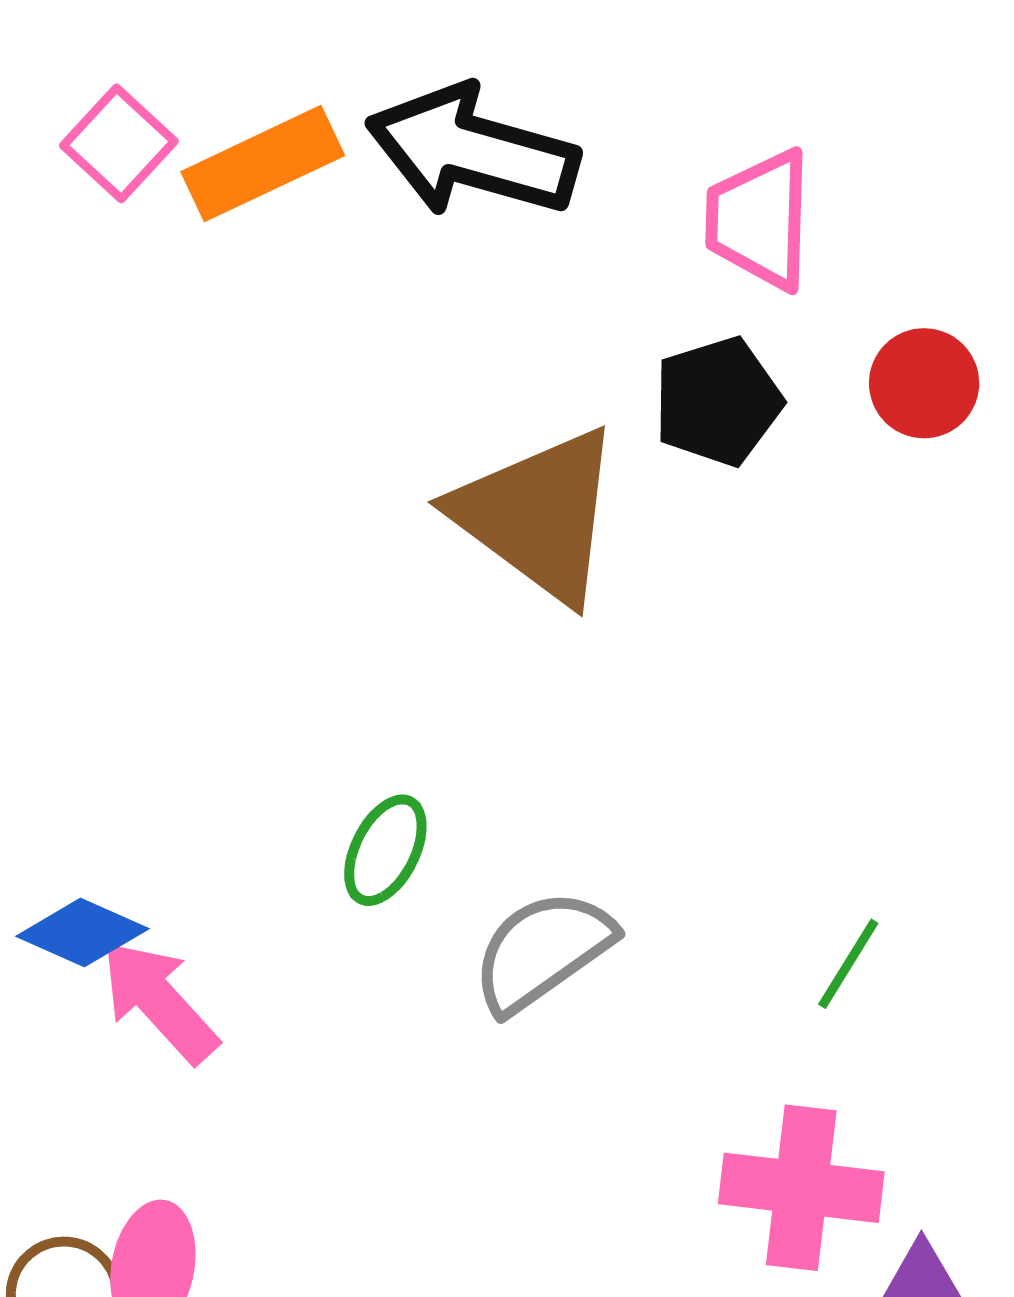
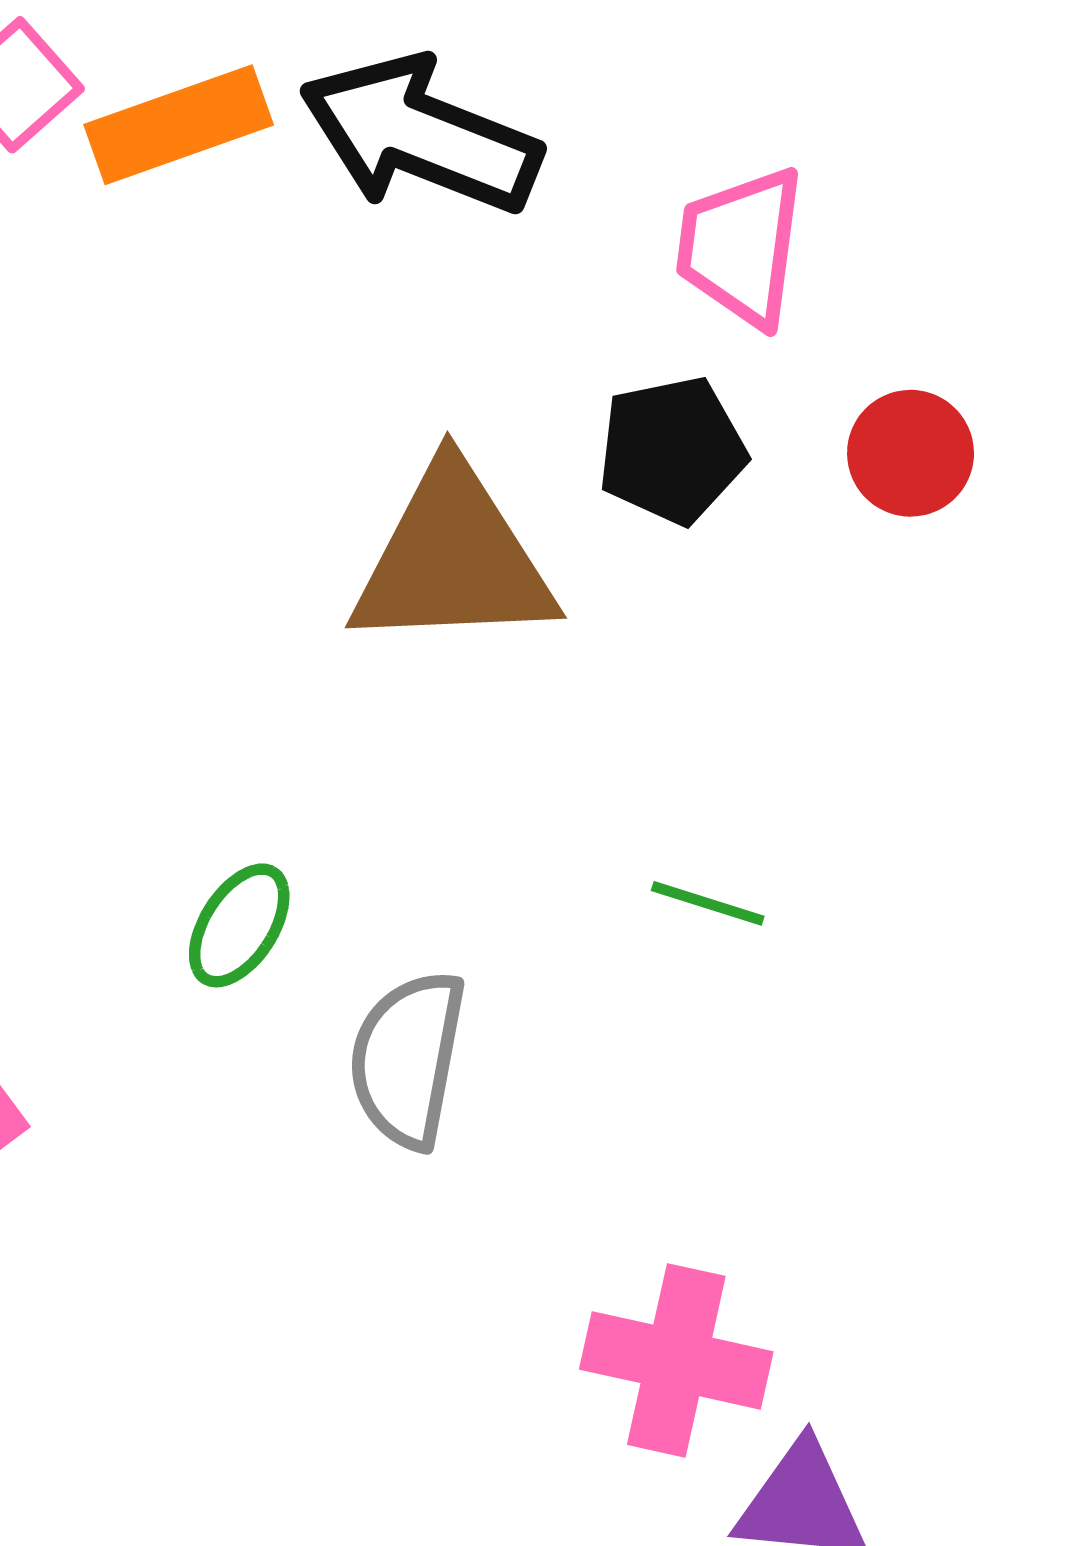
brown triangle: (538, 515) -> (453, 559), turned -45
gray semicircle: (543, 951) -> (408, 1059), turned -50
green line: (848, 964) -> (708, 903), moved, turned 70

